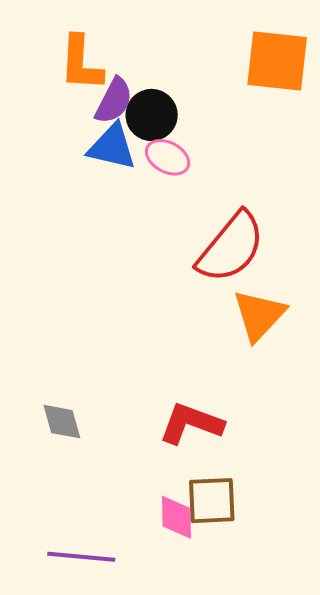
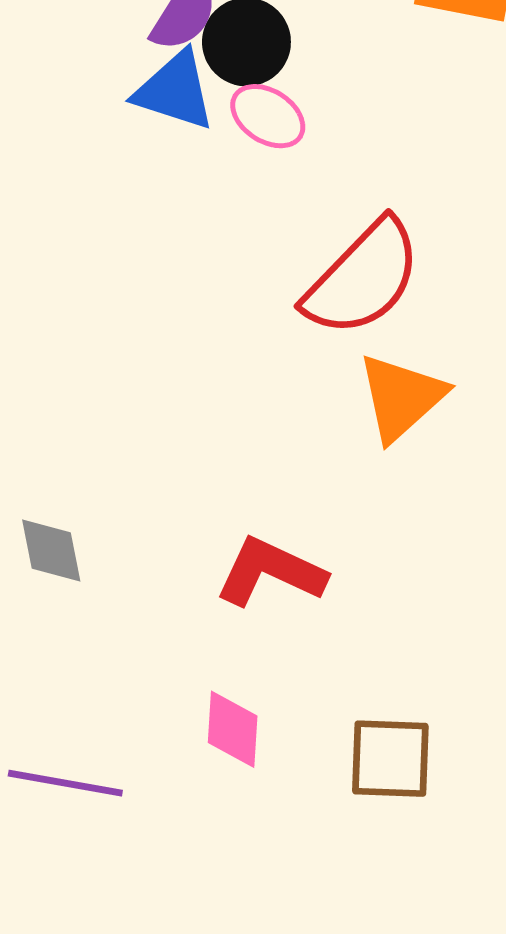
brown square: (212, 501) -> (390, 759), moved

